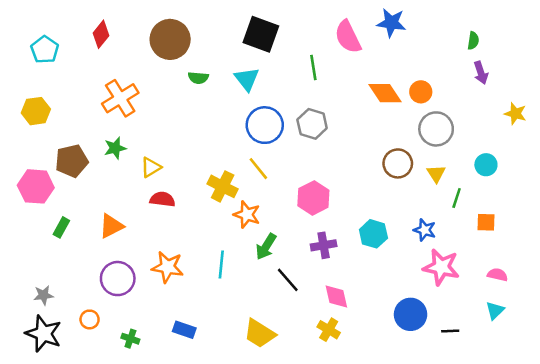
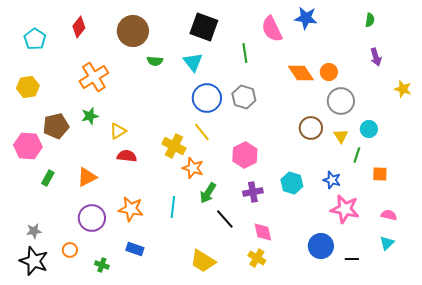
green semicircle: (473, 41) -> (370, 20), moved
cyan circle: (486, 165) -> (369, 129), moved
blue rectangle: (184, 330) -> (135, 249), moved

